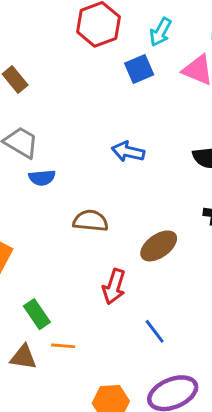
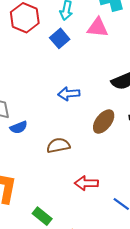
brown ellipse: (159, 246) -> (104, 122), moved
red arrow: (114, 287) -> (86, 183), turned 90

